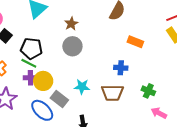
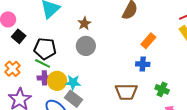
orange rectangle: (135, 42) -> (148, 41), turned -70
blue cross: (121, 68) -> (143, 64), moved
cyan star: (82, 87) -> (73, 82), moved

